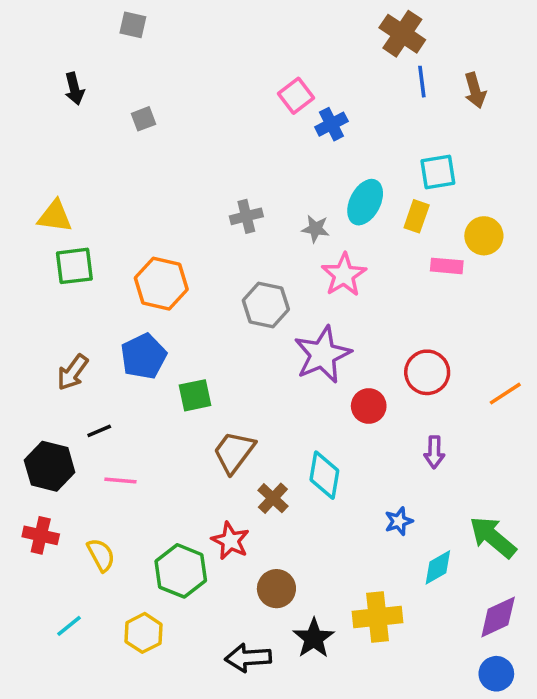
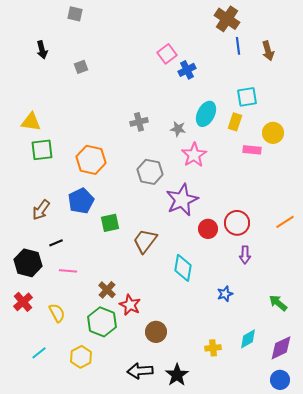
red circle: (427, 372) -> (237, 223), moved
brown trapezoid: (234, 452) -> (145, 241), moved
brown cross: (273, 498) -> (107, 290), moved
red cross: (41, 535) -> (23, 302), turned 36
green arrow: (493, 537) -> (278, 303), size x0.7
cyan diamond: (438, 567) -> (248, 339), moved
yellow cross: (378, 617) -> (213, 348), size x0.6
black star: (314, 638) -> (177, 375), moved

